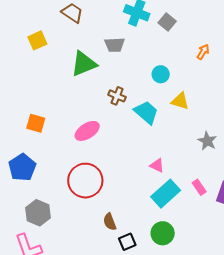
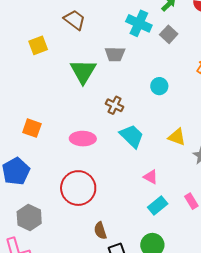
green triangle: (84, 64) -> (83, 71), turned -40
yellow triangle: (180, 101) -> (177, 137), moved
cyan trapezoid: (146, 112) -> (132, 136), moved
pink ellipse: (87, 131) -> (83, 139), turned 30
cyan rectangle: (166, 194) -> (158, 206), size x0.7

